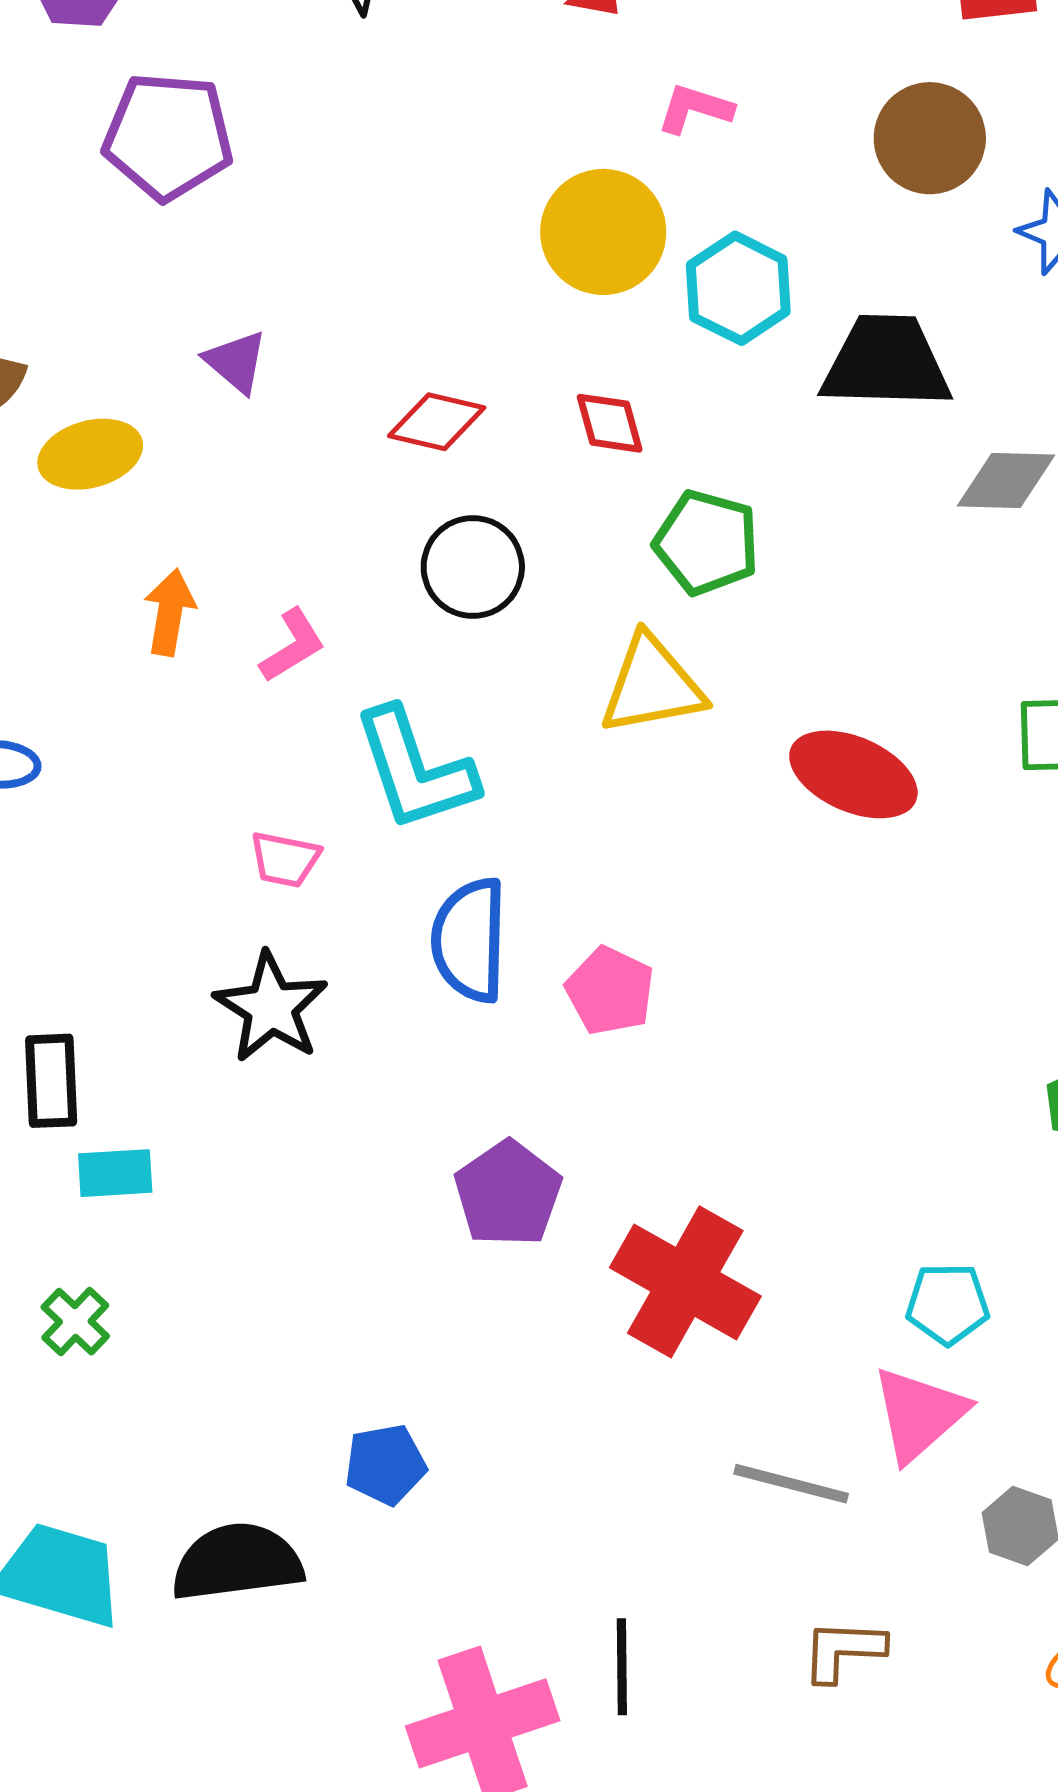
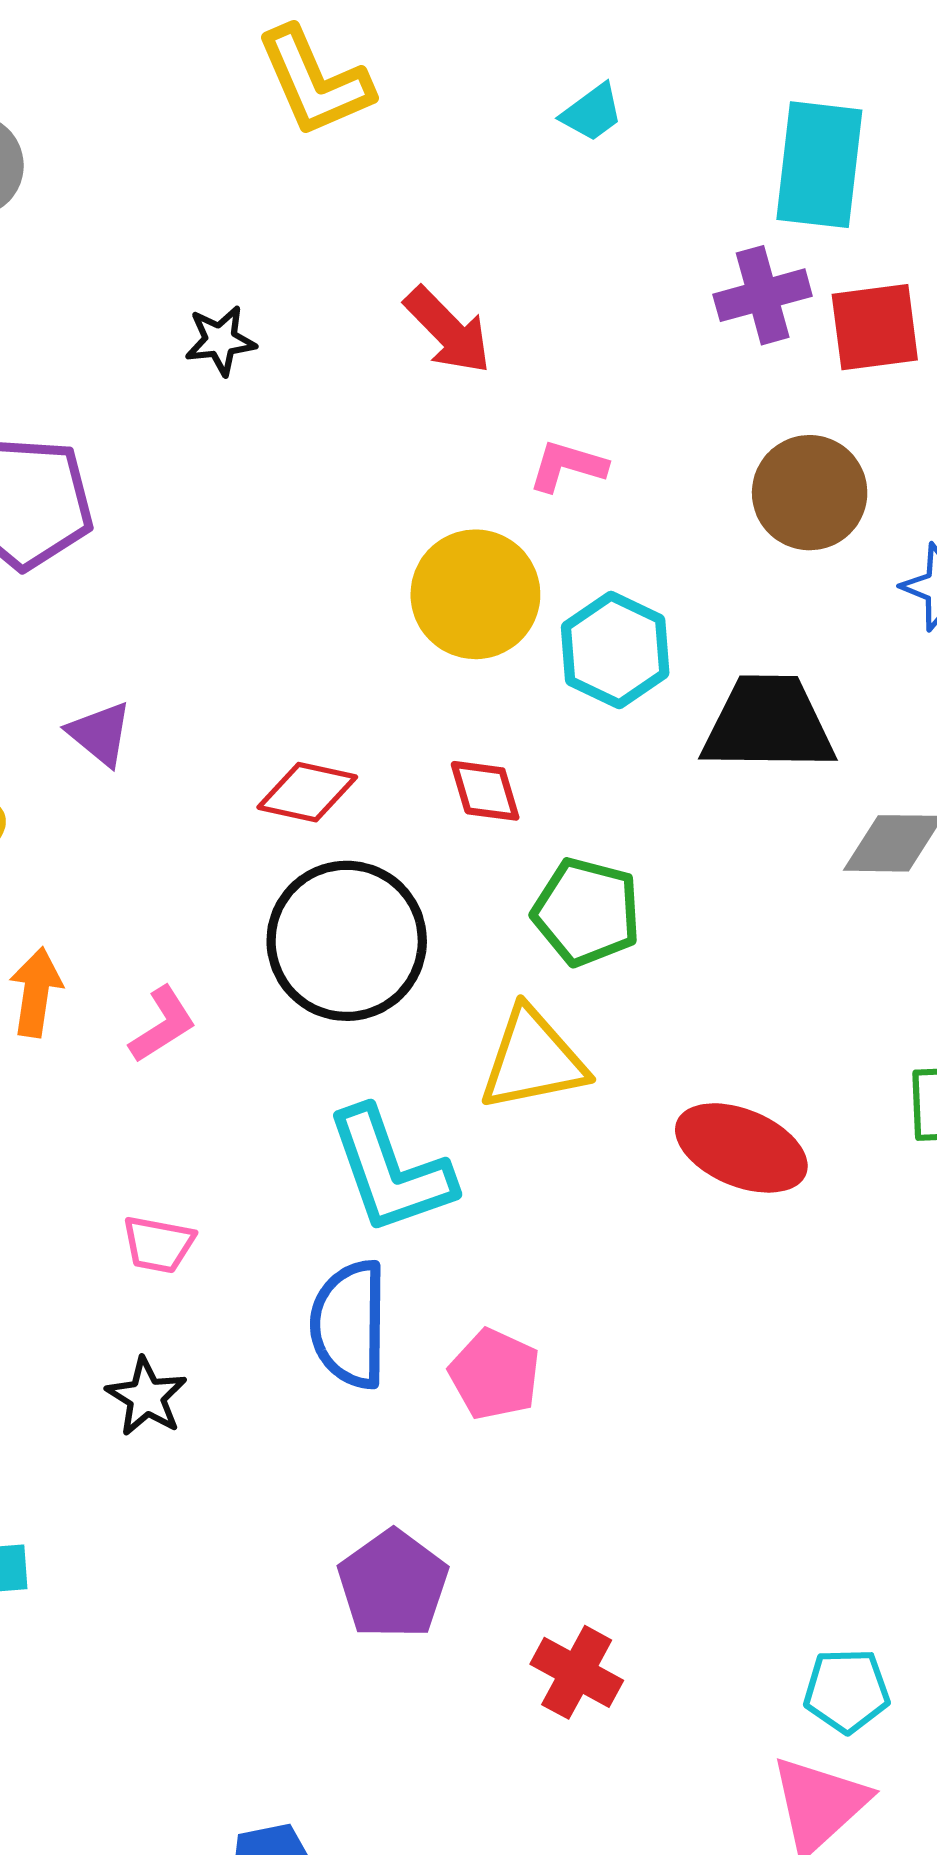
black circle: (473, 567) -> (347, 941), size x1.5
cyan L-shape: (415, 769) -> (390, 1171), moved
black star: (271, 1007) -> (146, 1397), size x0.7
red cross: (685, 1282) -> (577, 1672), size x0.6

